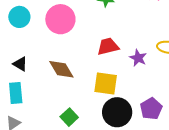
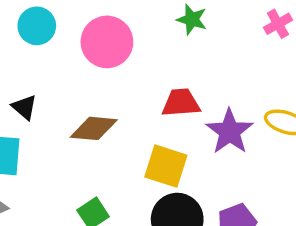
purple star: (138, 58) -> (230, 132), size x1.5
brown diamond: (61, 69) -> (94, 128), turned -64

